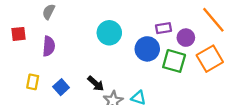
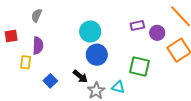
blue circle: (147, 49) -> (97, 55), moved
green square: (174, 61) -> (140, 66), moved
yellow rectangle: (33, 82) -> (26, 62), moved

